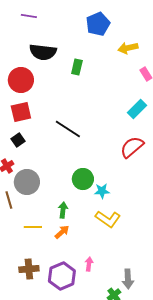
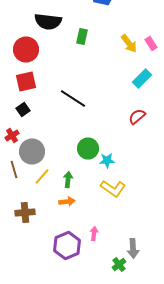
yellow arrow: (128, 48) -> (129, 44), moved, turned -114
red semicircle: (132, 147) -> (137, 116), size x0.7
yellow line: (33, 227) -> (42, 176), moved, turned -48
orange arrow: (62, 232) -> (67, 202), turned 35
brown cross: (29, 269) -> (25, 212), moved

